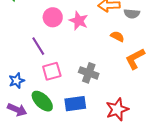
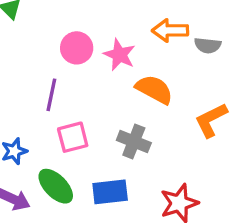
orange semicircle: (117, 36) -> (154, 89), moved, size x1.6
purple line: (38, 46) -> (51, 95), turned 42

